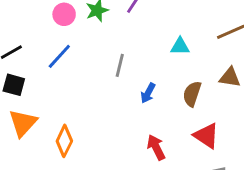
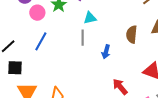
cyan triangle: (180, 46) -> (90, 18), moved
brown semicircle: (192, 94) -> (132, 34), moved

